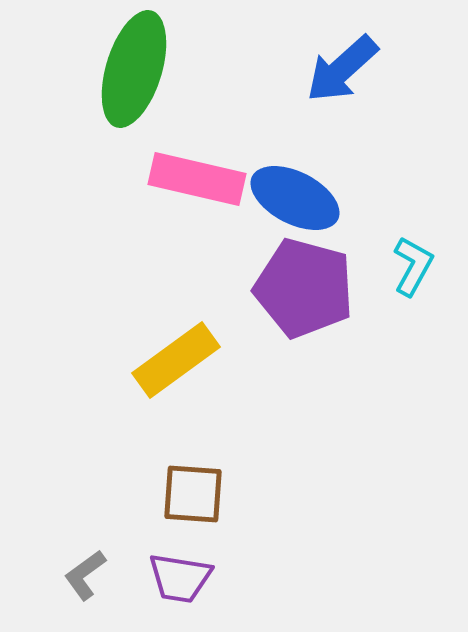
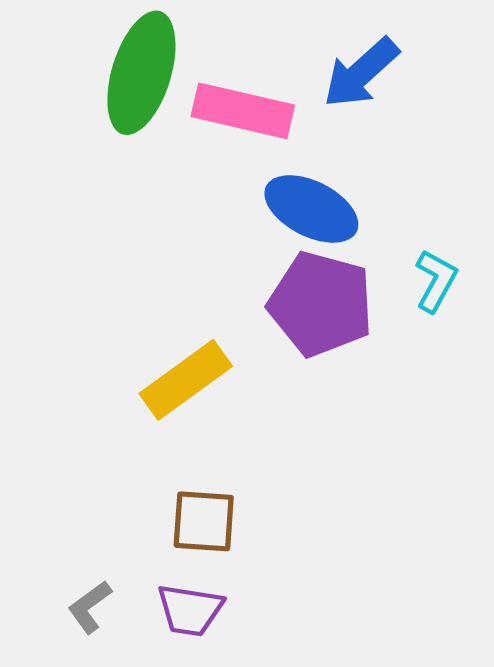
pink rectangle: (197, 179) -> (243, 111), moved

